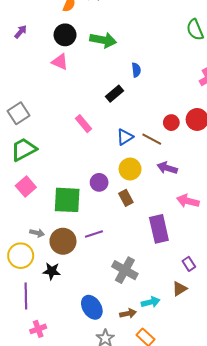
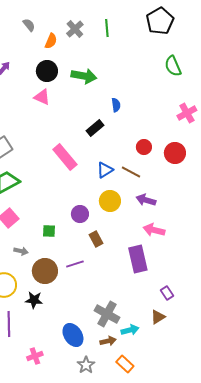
red circle: (171, 123) -> (144, 147), moved
pink rectangle: (84, 124) -> (65, 157), size x1.5
brown rectangle: (126, 198) -> (96, 239), moved
green square: (67, 200) -> (49, 231), size x0.5
pink arrow: (188, 201) -> (154, 230), moved
gray arrow: (37, 233) -> (21, 251), moved
gray cross: (125, 270) -> (107, 314), moved
pink cross: (38, 329) -> (35, 356), moved

